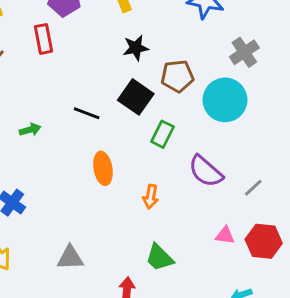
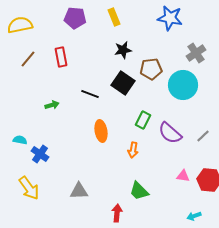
red rectangle: (43, 39) -> (61, 57), moved
green rectangle: (163, 134) -> (143, 120), moved
gray line: (253, 188) -> (203, 136), moved

